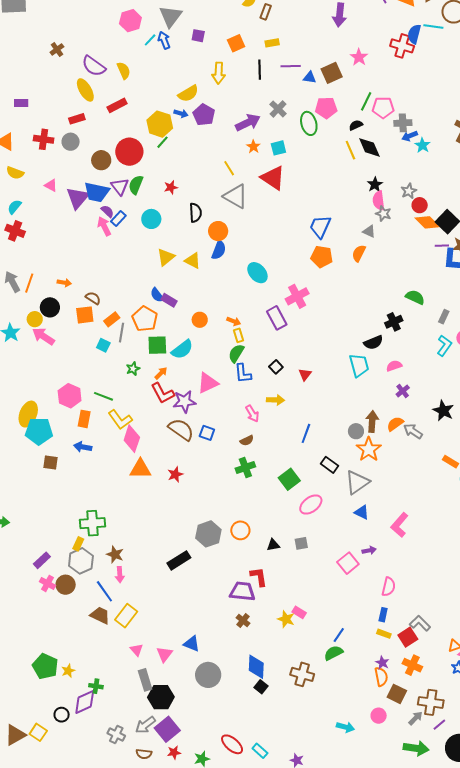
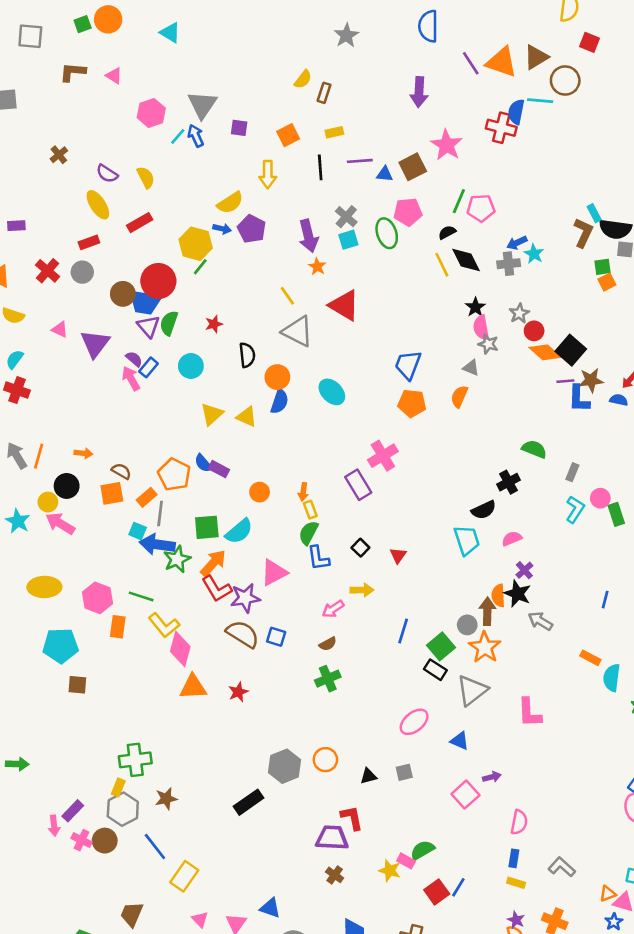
pink star: (359, 57) -> (447, 145), size x1.4
purple semicircle: (94, 66) -> (107, 174), size x0.7
purple arrow: (248, 122) -> (308, 236), turned 105
gray cross: (403, 123) -> (509, 264), moved
red cross: (44, 139) -> (48, 271), turned 36
cyan square: (278, 148) -> (348, 240), moved
blue trapezoid: (97, 192) -> (145, 302), moved
cyan ellipse: (257, 273) -> (332, 392), moved
orange pentagon: (145, 319) -> (174, 475), moved
orange arrow: (234, 321) -> (303, 492), turned 80
green star: (133, 369) -> (177, 559), size x1.5
orange arrow: (161, 373) -> (213, 563), size x1.6
black star: (443, 411) -> (518, 594), moved
yellow ellipse: (28, 414) -> (44, 587), moved, turned 70
pink arrow: (252, 414) -> (333, 609), turned 90
orange semicircle: (395, 424) -> (498, 596), moved, turned -54
blue arrow: (83, 447) -> (157, 544), moved, size x1.5
green square: (289, 479) -> (441, 646), moved
blue triangle: (362, 512) -> (460, 741), moved
pink L-shape: (400, 525) -> (529, 713), moved, turned -40
brown star: (115, 554) -> (166, 799), turned -30
pink arrow: (120, 575) -> (54, 826), moved
brown trapezoid: (100, 615) -> (132, 914), moved, turned -90
red square: (408, 637) -> (437, 892), moved
green semicircle: (334, 653) -> (422, 850), moved

